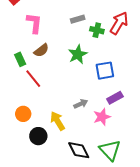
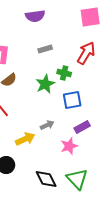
green cross: (97, 30) -> (64, 73), moved
gray arrow: (81, 104) -> (47, 125), moved
yellow arrow: (57, 121) -> (25, 139), moved, turned 96

